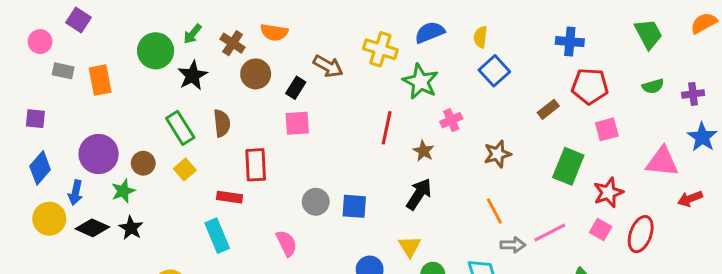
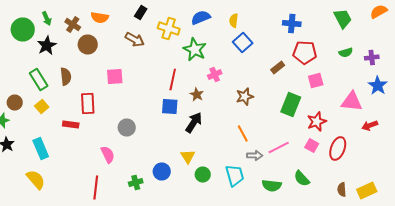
green arrow: (193, 34) -> (47, 18), turned -64
black rectangle: (296, 88) -> (141, 12), moved
blue square: (354, 206) -> (170, 106), moved
cyan rectangle: (217, 236) -> (41, 148), moved

